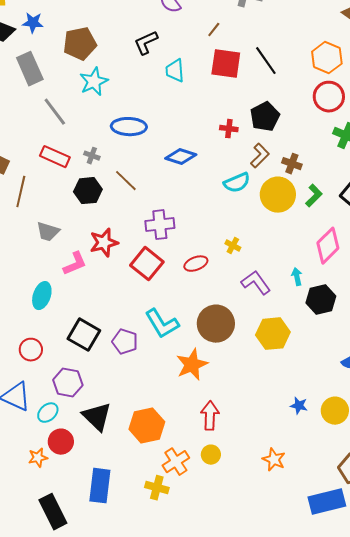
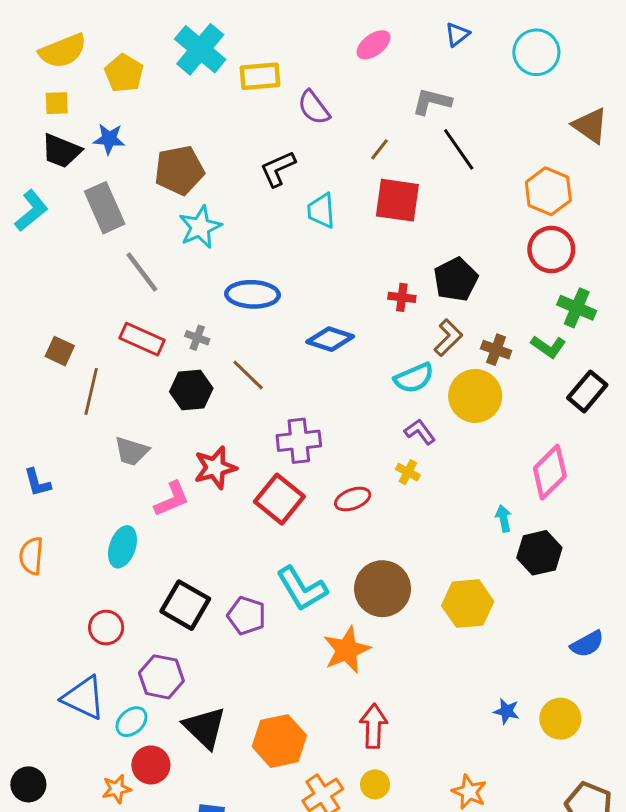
black line: (266, 61) -> (459, 149), moved
green L-shape: (314, 196) -> (548, 347), moved, turned 80
purple L-shape: (256, 283) -> (420, 432), moved, size x0.7

